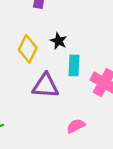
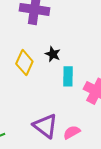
purple triangle: (45, 86) -> (45, 126), moved, turned 36

